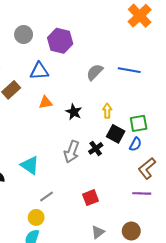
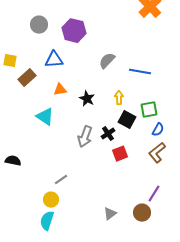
blue line: (129, 70) -> (140, 72), moved
blue semicircle: (135, 144) -> (158, 130), moved
cyan triangle: (30, 165) -> (45, 117), moved
purple line: (142, 193) -> (154, 194), moved, turned -60
red square: (90, 198) -> (120, 154), moved

